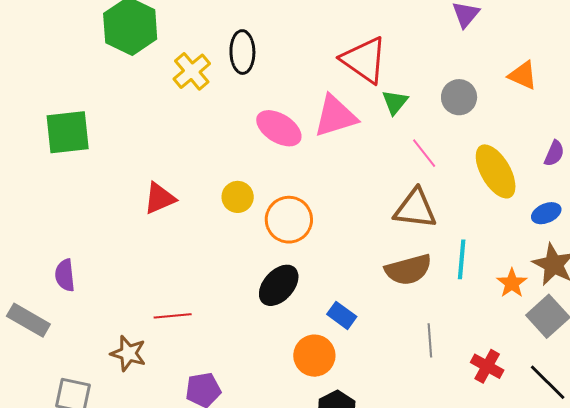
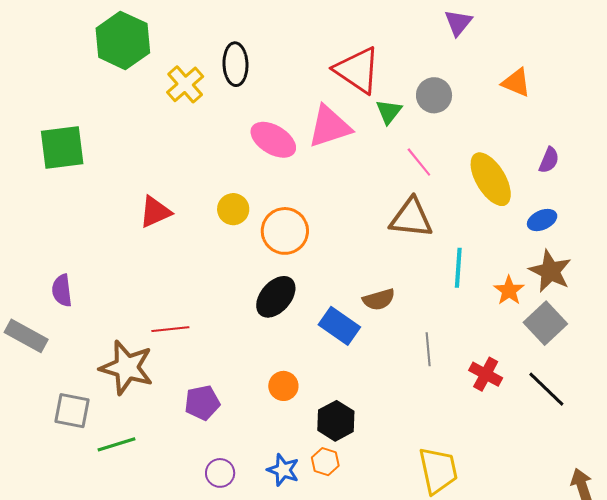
gray circle: (459, 97) -> (434, 95), moved
brown semicircle: (408, 270) -> (379, 299), moved, size x0.7
blue rectangle: (342, 315) -> (339, 326), size x1.4
brown star: (128, 353) -> (127, 367), size x1.5
orange circle: (314, 356) -> (283, 386), moved, size x0.7

